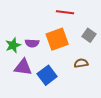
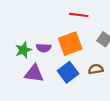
blue square: (47, 75) -> (68, 72), moved

